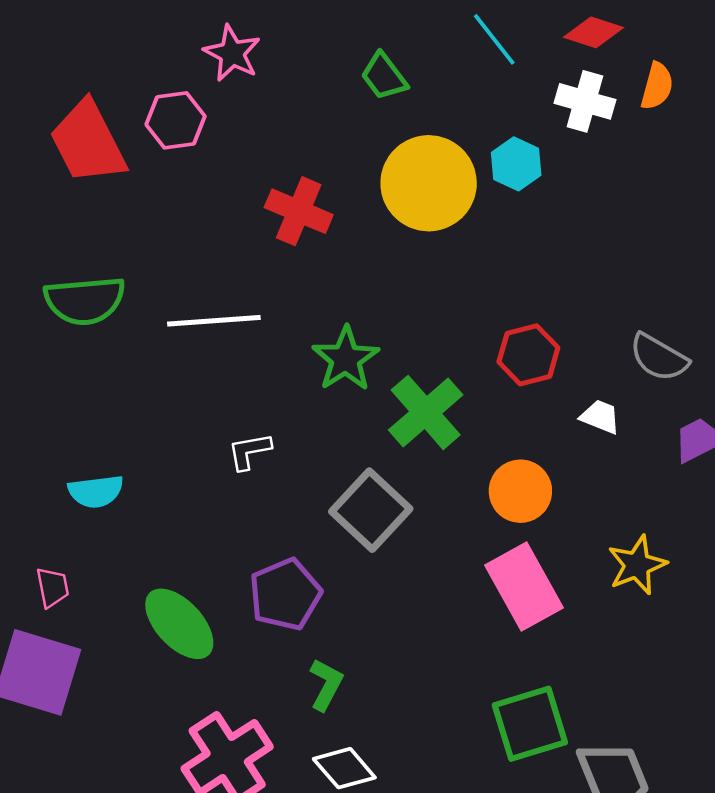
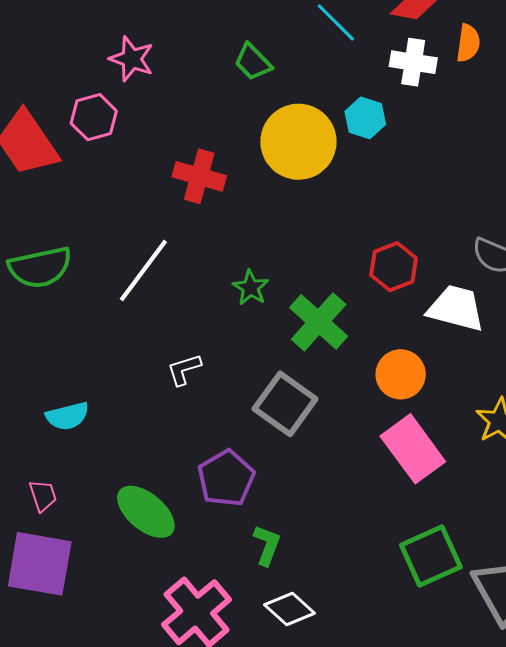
white line: (214, 321) -> (143, 271), turned -42
green star: (346, 359) -> (251, 288), size x0.7
white trapezoid: (600, 417) -> (456, 308), size x1.8

